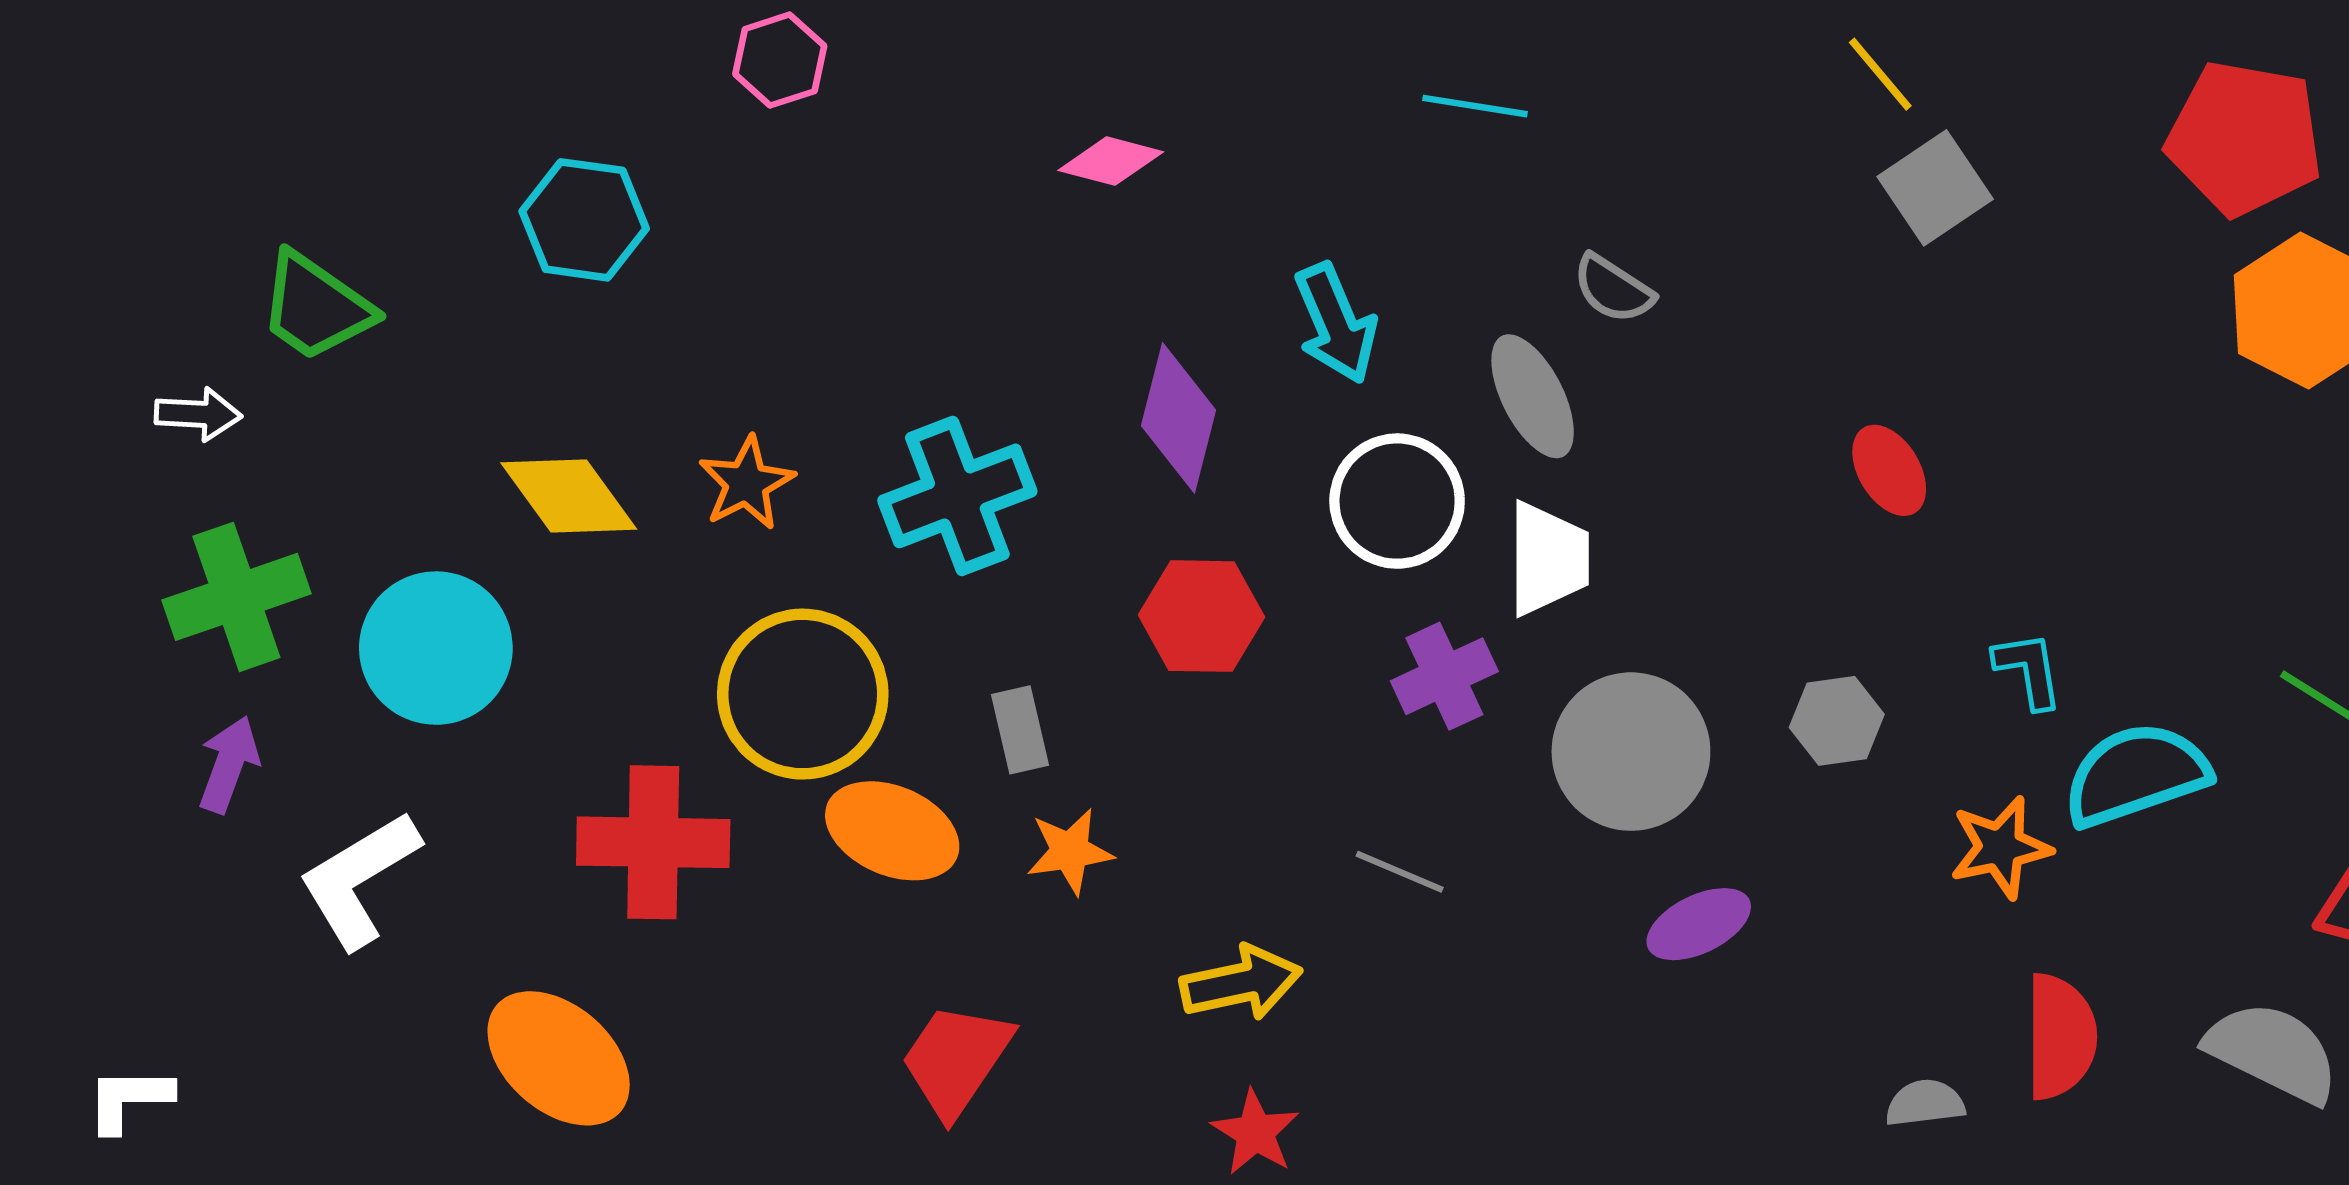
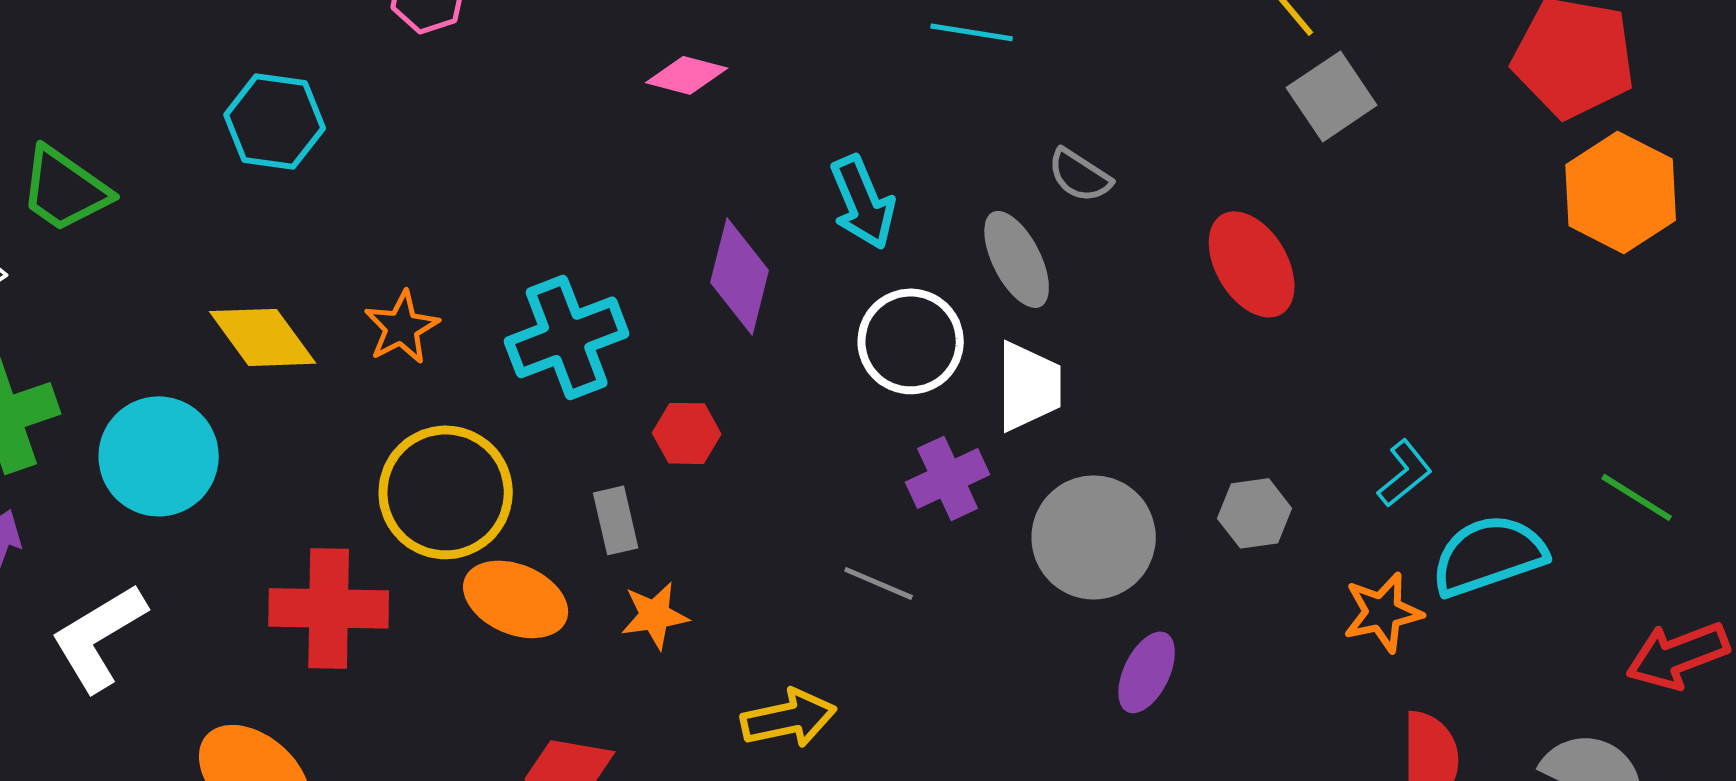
red ellipse: (1889, 470) -> (1252, 264), moved, size x1.5
red hexagon: (1202, 616) -> (687, 433), moved, size x0.7
cyan L-shape: (2029, 670) -> (1405, 473), turned 60
gray line: (1400, 872) -> (879, 583), moved
purple ellipse: (1699, 924) -> (1147, 672), turned -38

